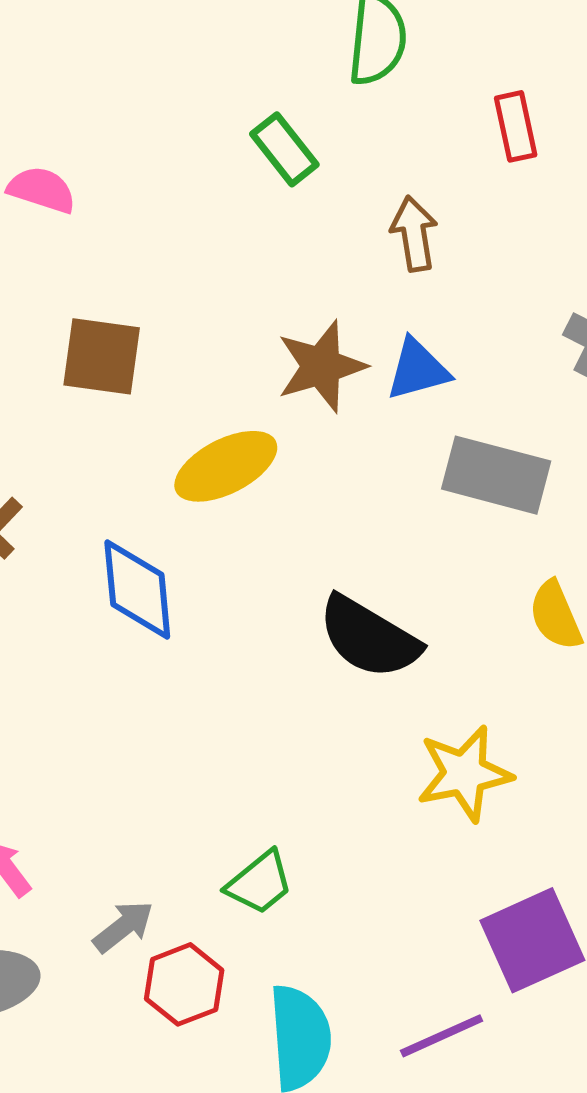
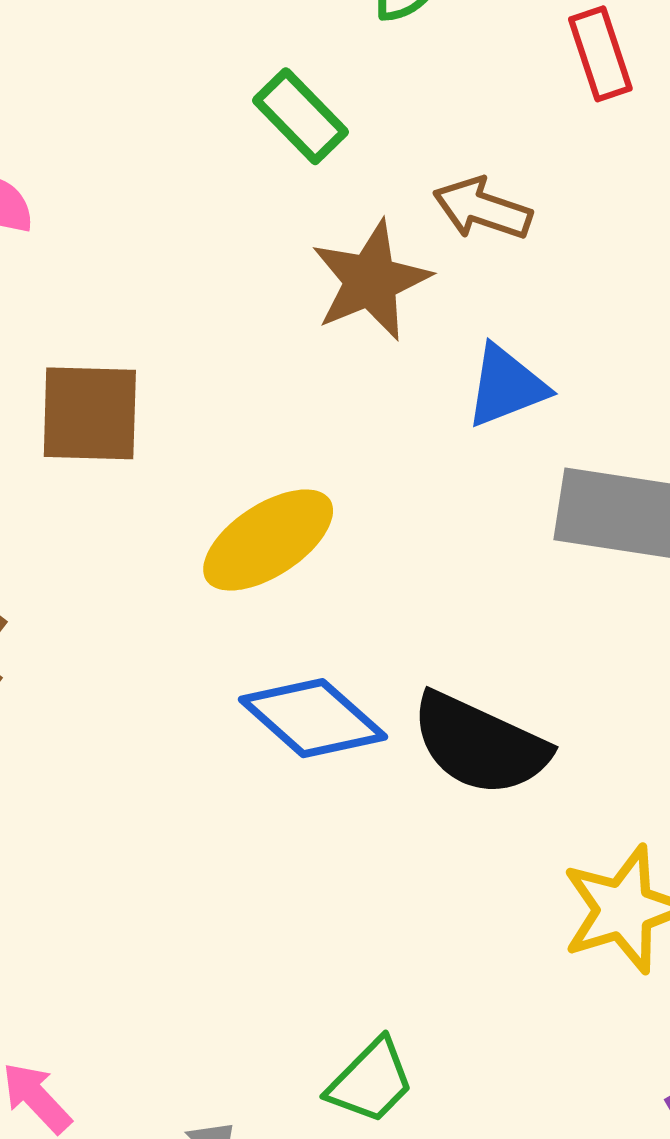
brown arrow: (414, 234) -> (482, 209), turned -56
brown star: (321, 366) -> (371, 281), moved
blue diamond: (137, 589) -> (313, 718), moved, turned -37

